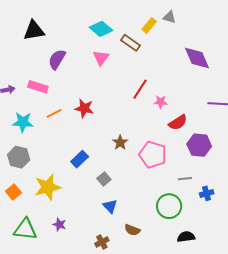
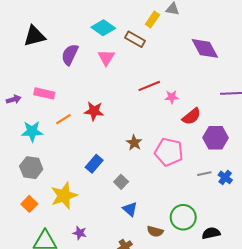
purple semicircle: (57, 59) -> (70, 55), moved
red line: (140, 89) -> (149, 86), turned 40
blue cross: (207, 193) -> (225, 177), moved, turned -32
green circle: (169, 206) -> (183, 217), moved

